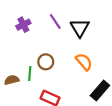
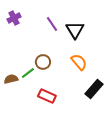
purple cross: (23, 25) -> (14, 18), moved
green line: (30, 74) -> (28, 73), turned 48

